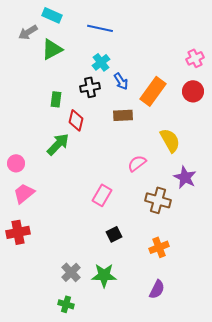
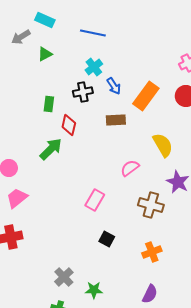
green triangle: (52, 49) -> (45, 54), size x0.7
black square: (114, 234) -> (107, 239), turned -35
green star: (104, 275) -> (94, 290), moved, size x0.7

